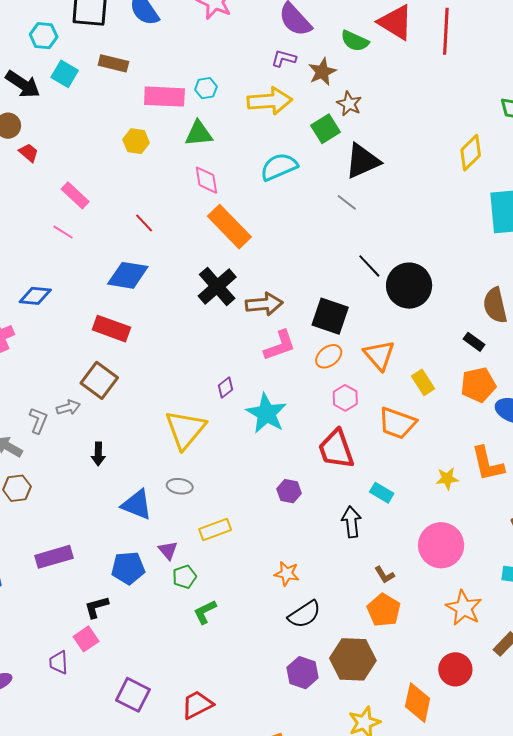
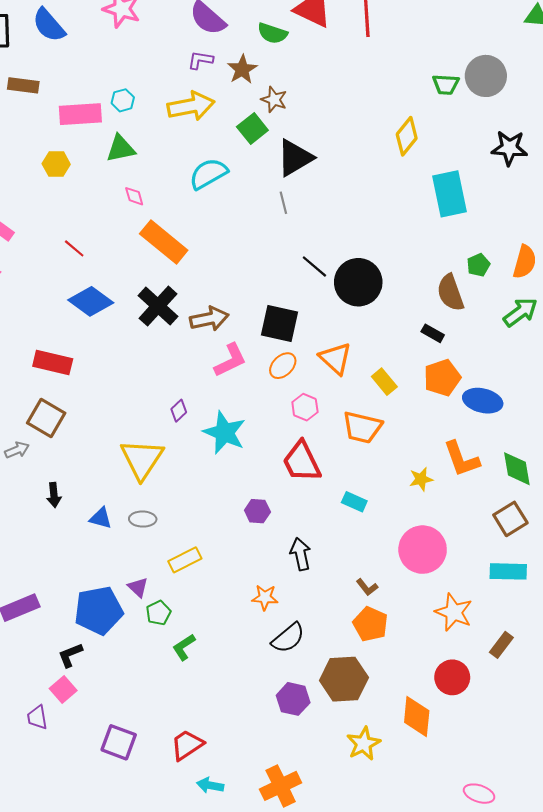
pink diamond: (206, 180) -> (134, 196), size x0.7
gray line: (347, 202) -> (283, 203), turned 45
blue diamond: (128, 275) -> (91, 301), moved, turned 33
blue triangle: (137, 505) -> (101, 518), moved, size x0.7
black arrow: (351, 522) -> (301, 554), moved
blue pentagon: (128, 568) -> (99, 610), size x1.4

